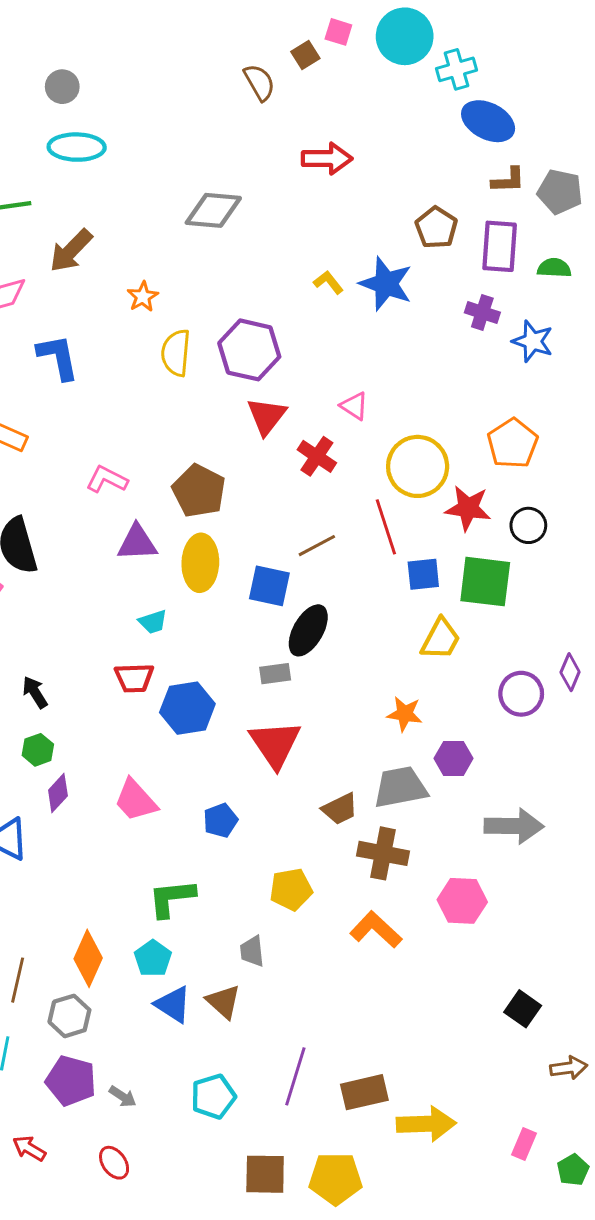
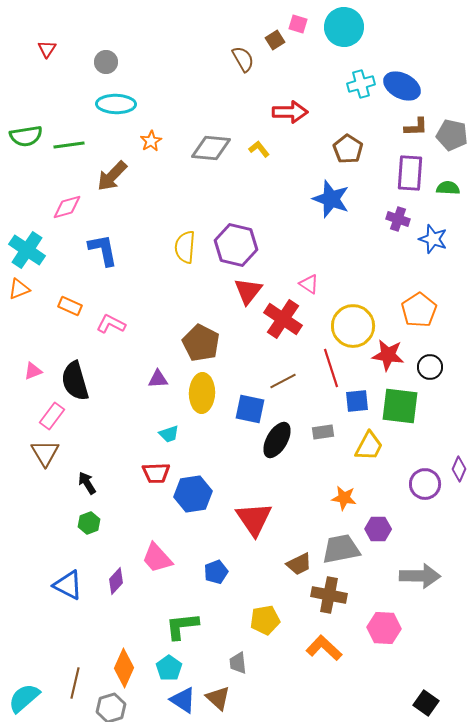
cyan cross: (456, 69) -> (361, 84), moved
brown pentagon: (436, 228) -> (348, 149), moved
yellow L-shape: (328, 282) -> (259, 149), moved
orange star: (143, 297) -> (151, 141), moved
red cross: (317, 456) -> (283, 319), size x1.4
pink L-shape: (107, 479) -> (111, 324), moved
purple triangle: (137, 543) -> (158, 379), size x0.7
gray rectangle: (275, 674) -> (323, 432), moved
purple diamond: (58, 793) -> (116, 581), moved

